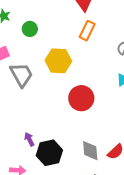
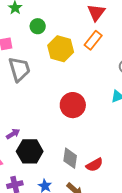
yellow hexagon: (58, 61) -> (61, 49), moved
purple arrow: (29, 139) -> (13, 134), turned 72

